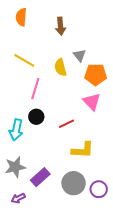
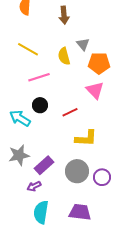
pink line: (35, 89) -> (39, 77), turned 55
cyan arrow: (16, 130) -> (20, 118), turned 110
purple arrow: (18, 198) -> (34, 186), moved

